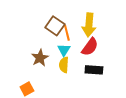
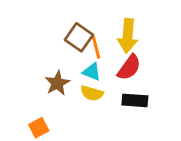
cyan triangle: (64, 50) -> (92, 72), turned -40
yellow semicircle: (64, 65) -> (92, 93), turned -77

